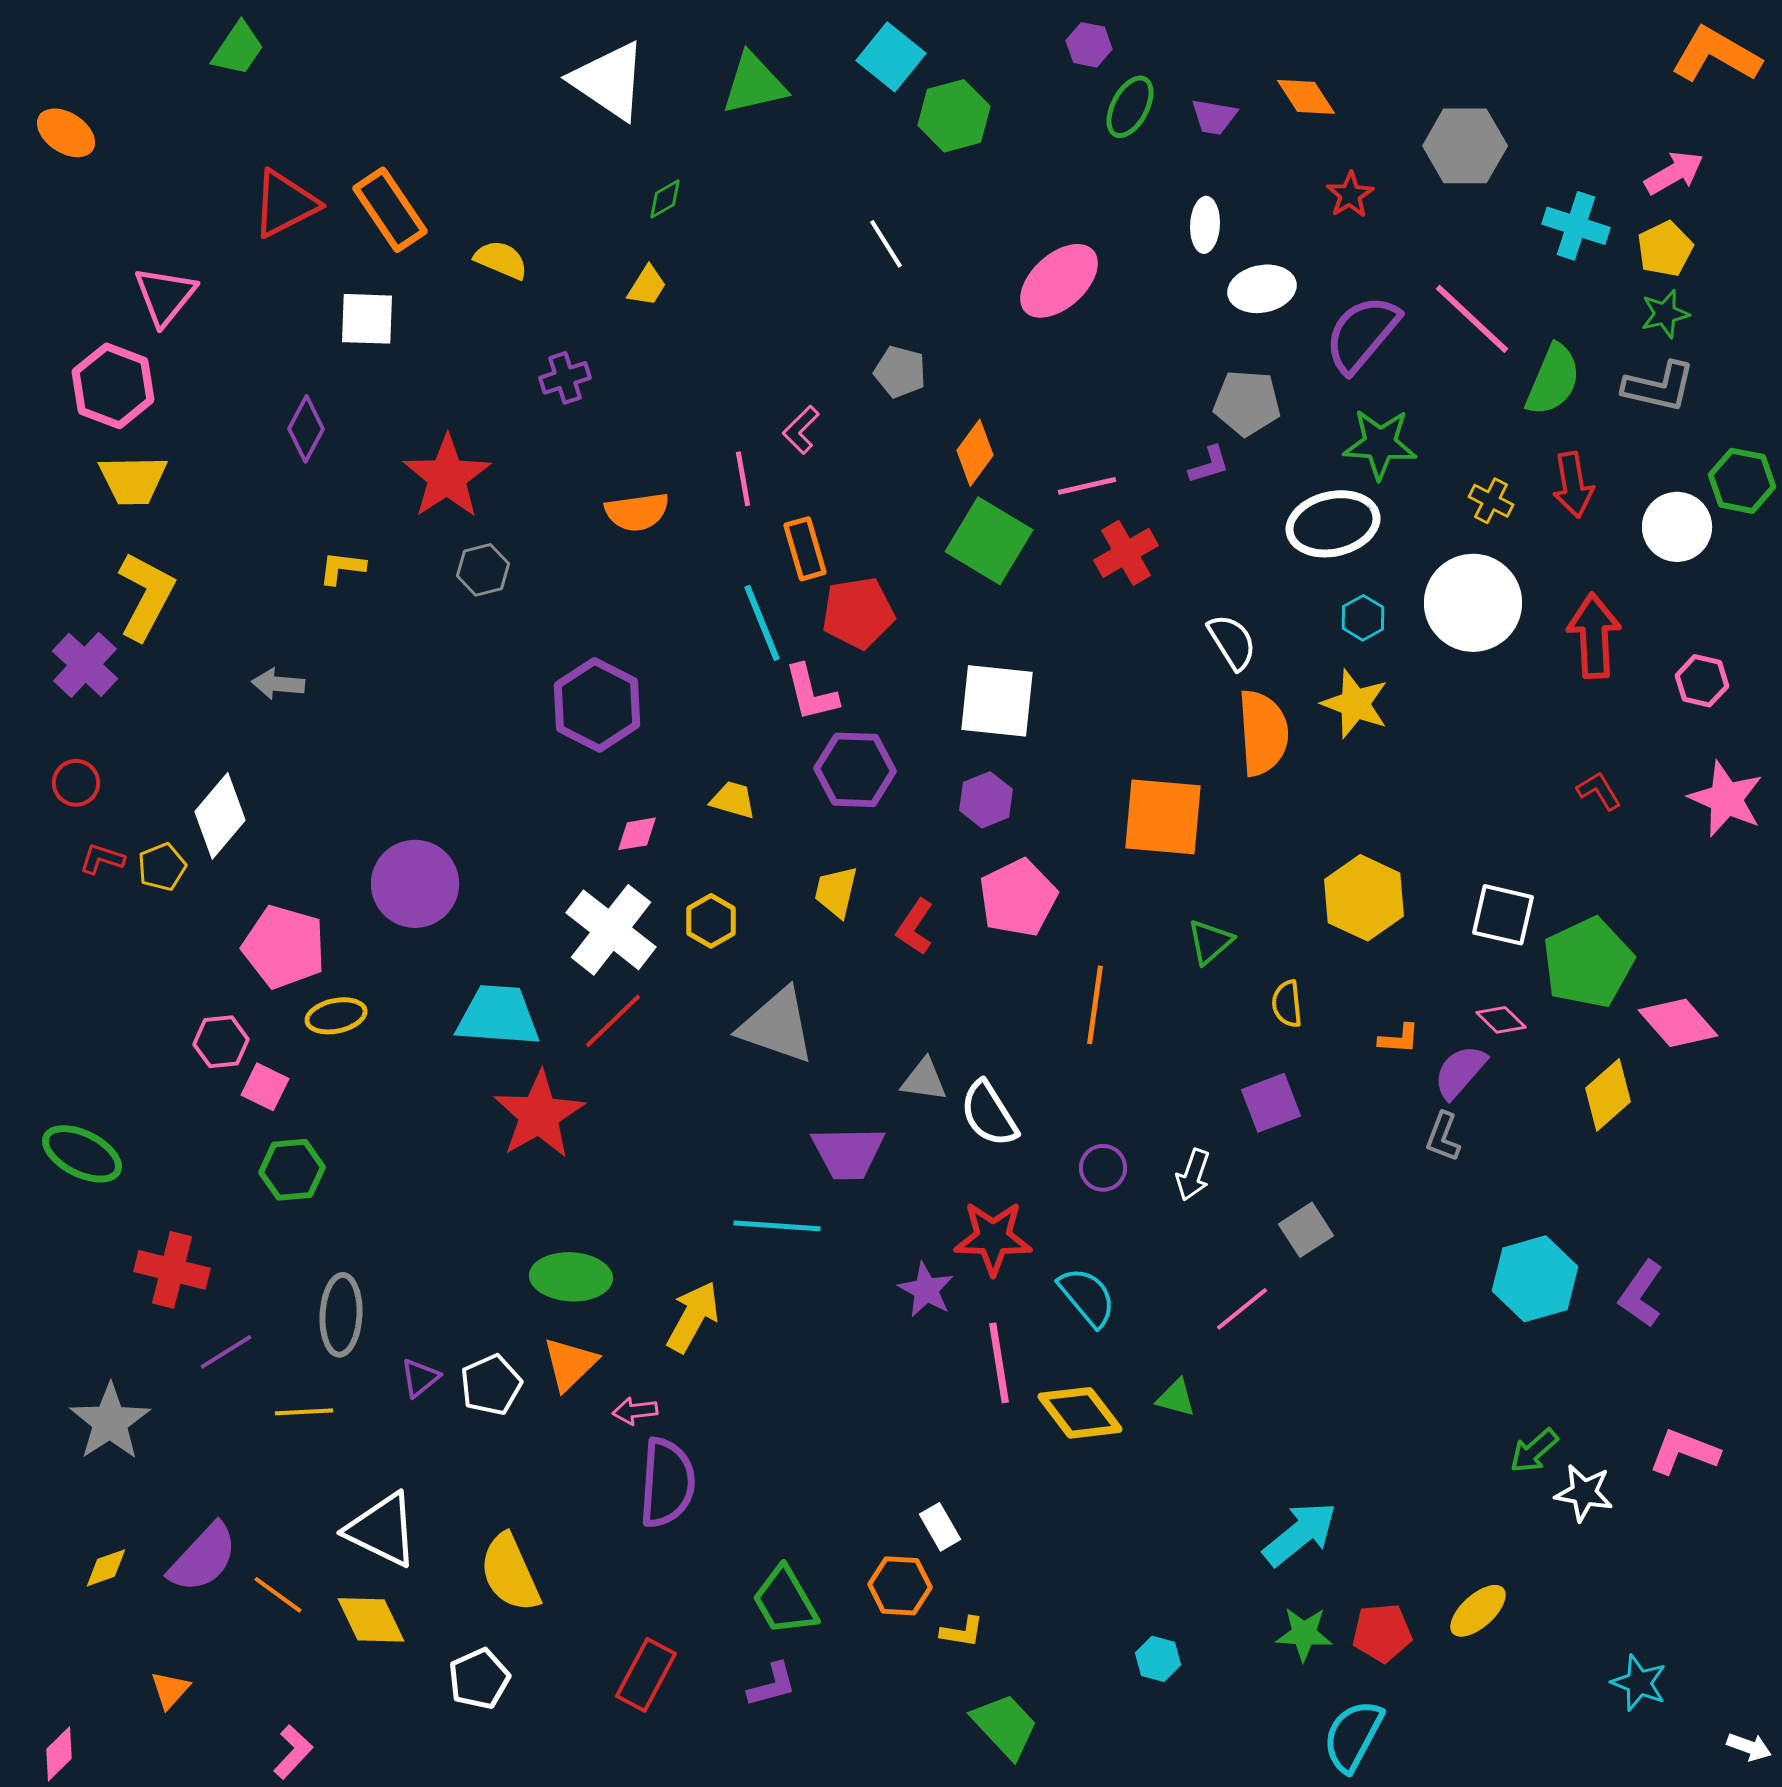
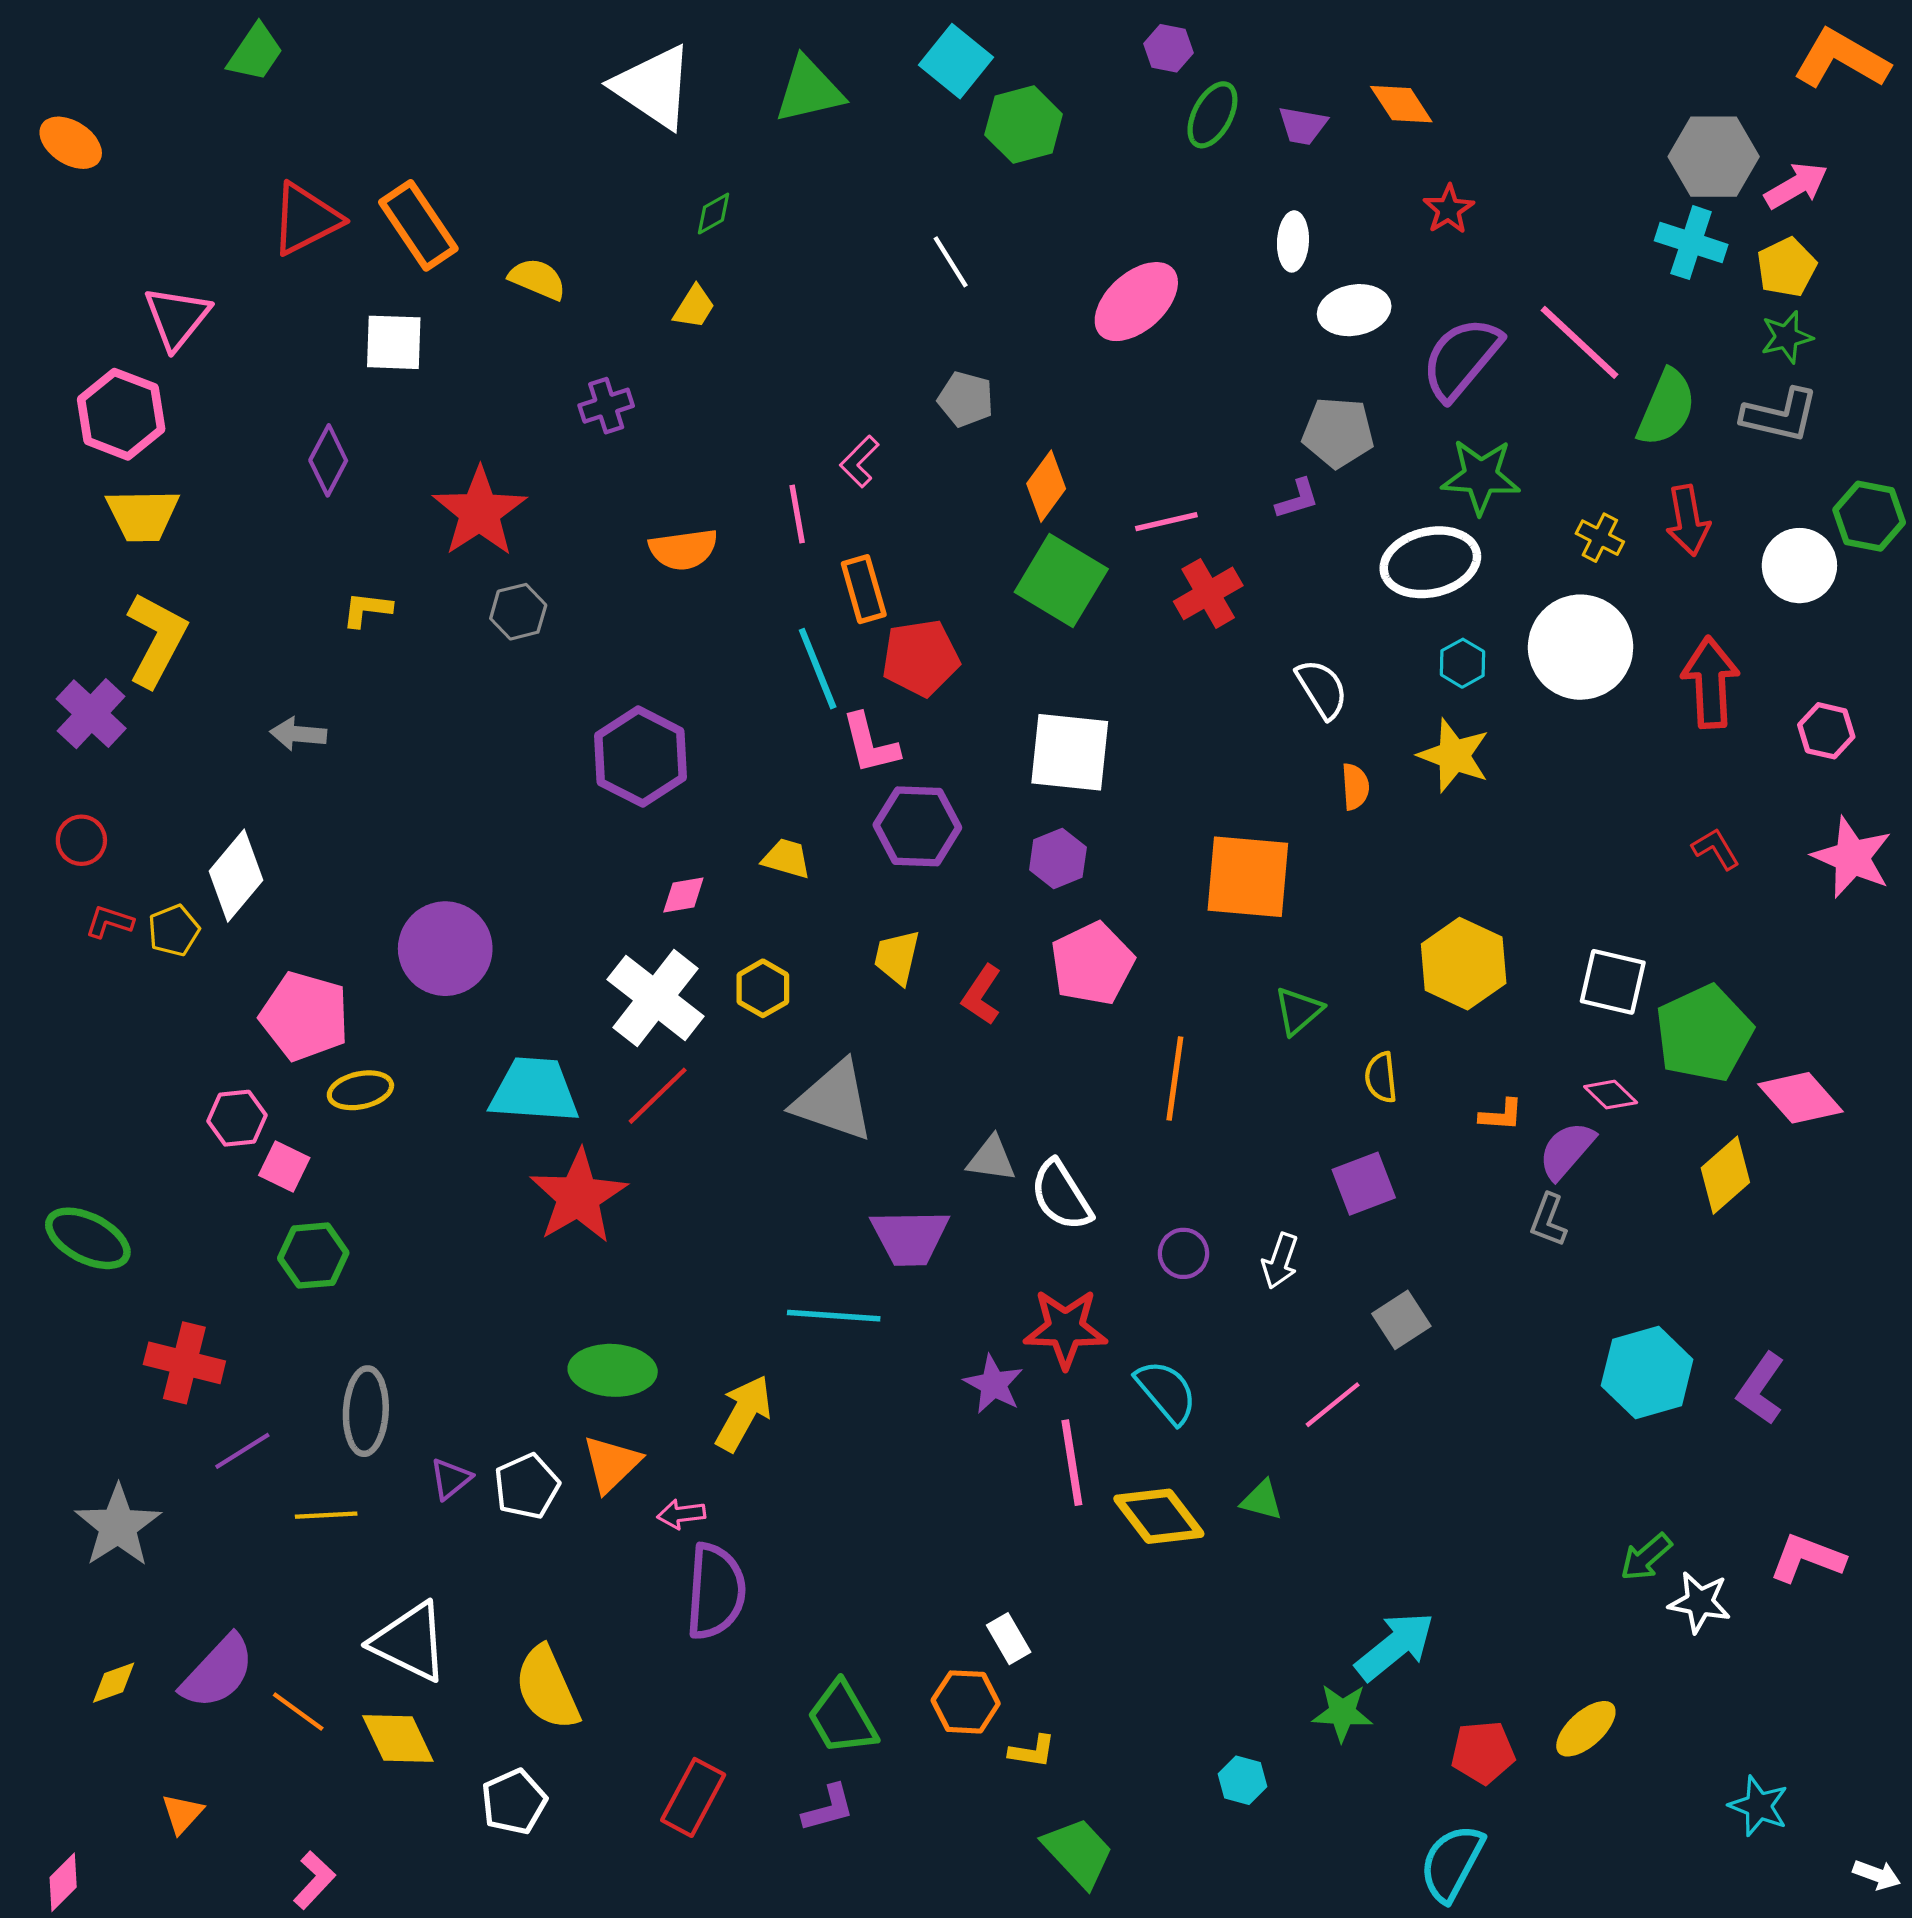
gray hexagon: (1465, 146) -> (1714, 157), moved
orange semicircle: (1263, 733) -> (1355, 787), size x0.5
green star: (1304, 1634) -> (1342, 1713), moved

